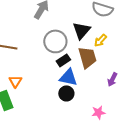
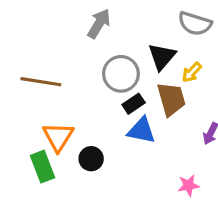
orange triangle: (15, 81) -> (58, 137), size x1.5
black circle: (66, 93) -> (91, 159), moved

